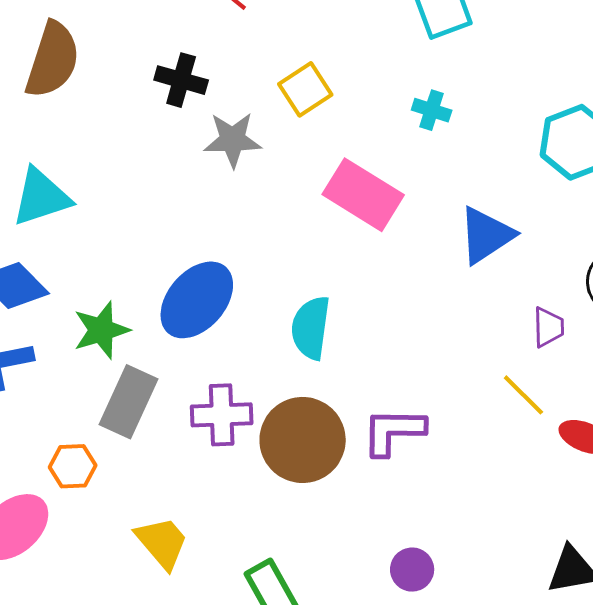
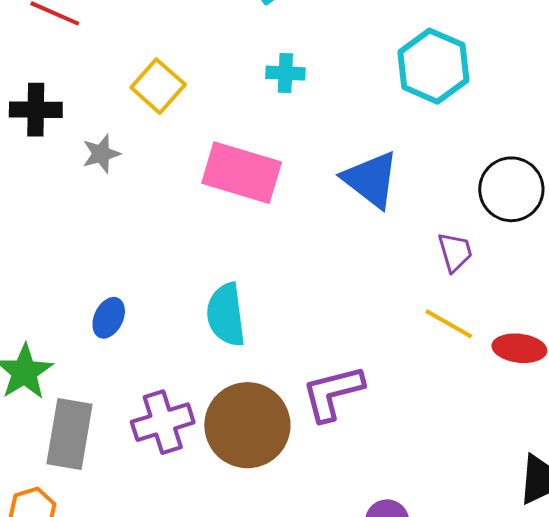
gray star: (233, 140) -> (101, 154), size x0.7
blue triangle: (486, 235) -> (371, 179), turned -34
blue ellipse: (197, 300) -> (109, 318), size x0.5

